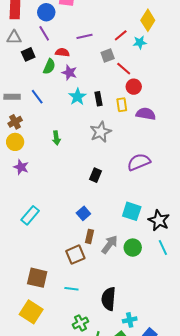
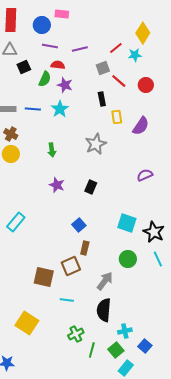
purple line: (44, 33) -> (50, 46), moved, turned -49
red circle: (134, 87) -> (146, 85), moved
blue line: (37, 97) -> (33, 109), turned -49
cyan star: (77, 97) -> (60, 109), moved
black rectangle: (99, 99) -> (102, 99), moved
purple semicircle: (146, 114) -> (141, 126), turned 114
brown cross: (15, 122) -> (11, 134), turned -32
purple semicircle: (139, 162) -> (145, 175), moved, size x0.7
purple star: (21, 167) -> (57, 185), moved
cyan rectangle: (30, 215) -> (16, 222), moved
gray arrow: (110, 245) -> (105, 281), moved
brown square: (37, 278) -> (44, 277), moved

